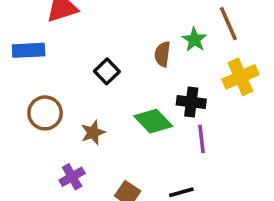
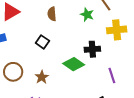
brown semicircle: (162, 54) -> (52, 14), moved
yellow cross: (240, 77) -> (117, 30), turned 30
purple line: (202, 139) -> (112, 76), moved

